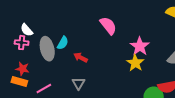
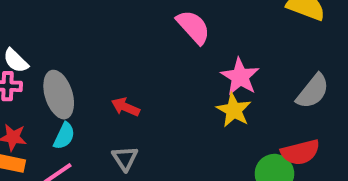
pink semicircle: (108, 26) -> (193, 27), moved
cyan semicircle: (63, 43) -> (64, 136), moved

